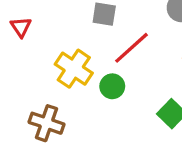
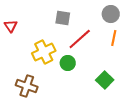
yellow cross: (74, 69) -> (44, 52), turned 30

